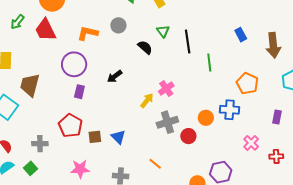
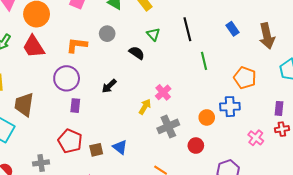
black line: (188, 42) -> (187, 29), moved
red circle: (188, 136) -> (196, 146), moved
red cross: (276, 156) -> (282, 129), moved

